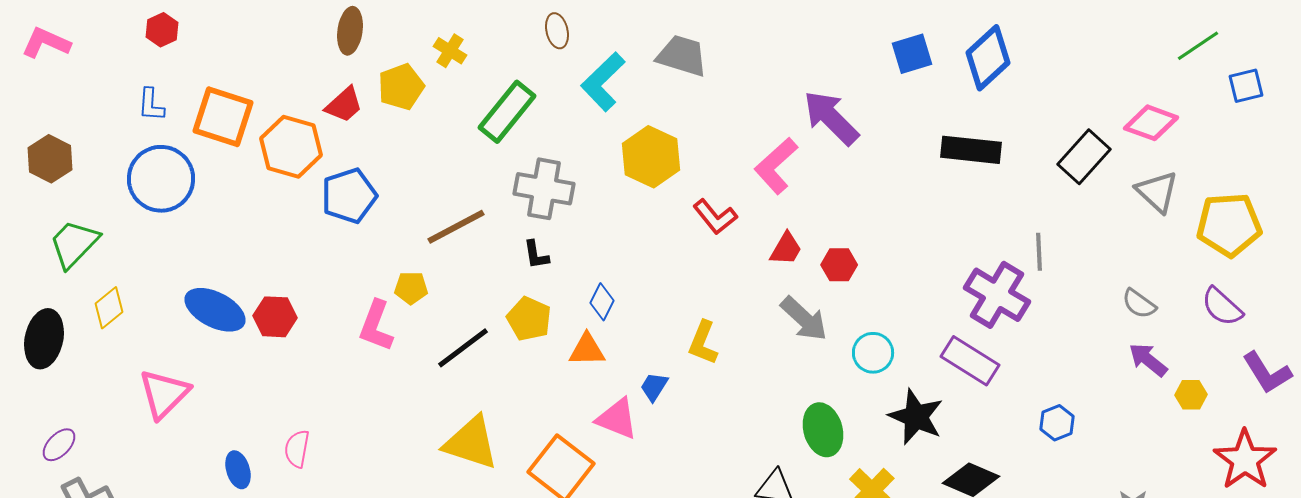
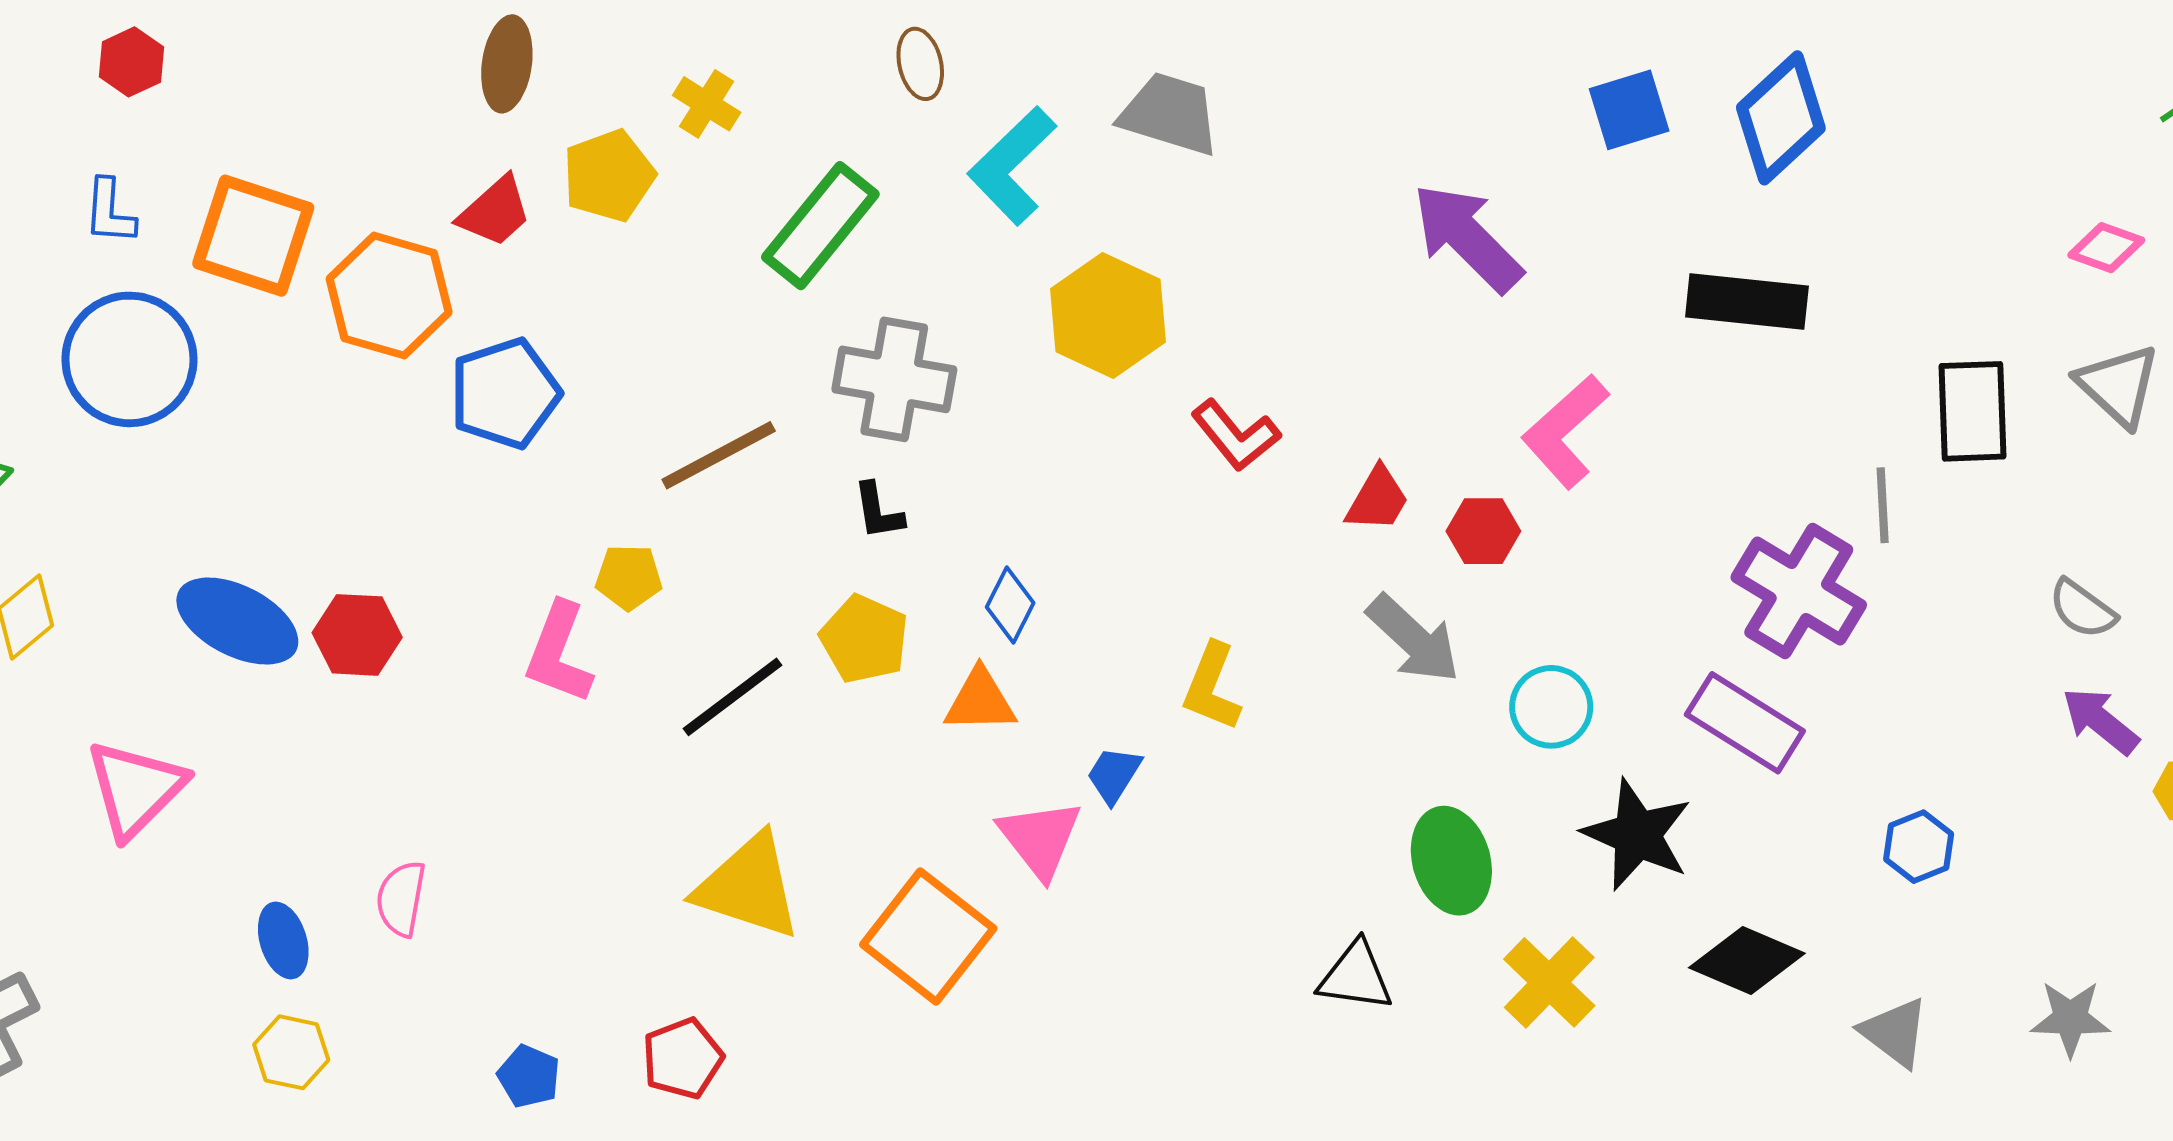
pink diamond: (1151, 123) -> (2106, 248), size x0.7
black rectangle: (1084, 157) -> (1973, 411), moved, turned -44
pink L-shape: (776, 166) -> (1565, 431), moved
pink triangle: (617, 419) -> (1040, 839), turned 30

